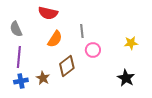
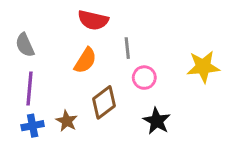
red semicircle: (48, 13) -> (93, 20), moved
yellow star: (131, 43) -> (203, 67), size x1.5
black star: (126, 78) -> (157, 121), moved

